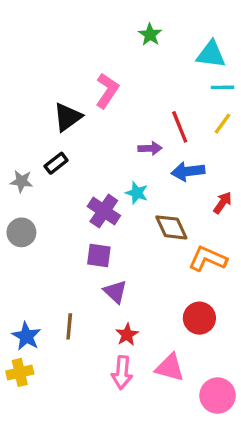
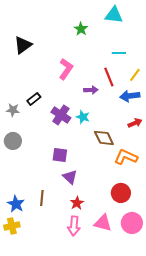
green star: (150, 35) -> (81, 29), moved
cyan triangle: (211, 54) -> (114, 15), moved
cyan line: (223, 87) -> (119, 53), moved
pink L-shape: (107, 91) -> (66, 69), moved
black triangle: (68, 117) -> (23, 45), moved
blue arrow: (188, 171) -> (130, 96), moved
red arrow: (223, 203) -> (135, 123), turned 32
purple cross: (104, 211) -> (61, 115), moved
pink circle: (218, 396) -> (132, 223), moved

